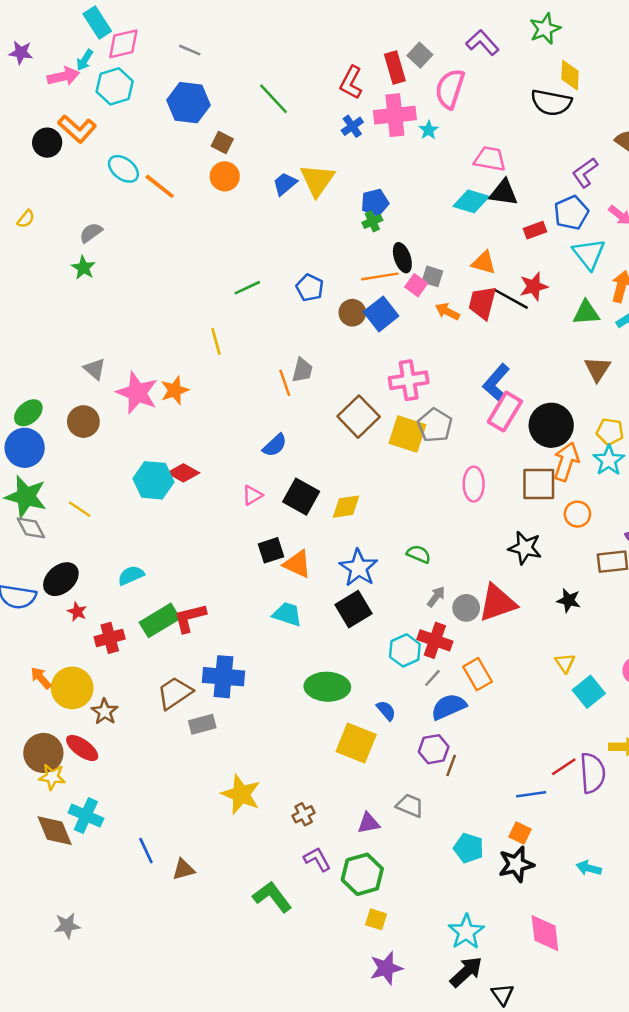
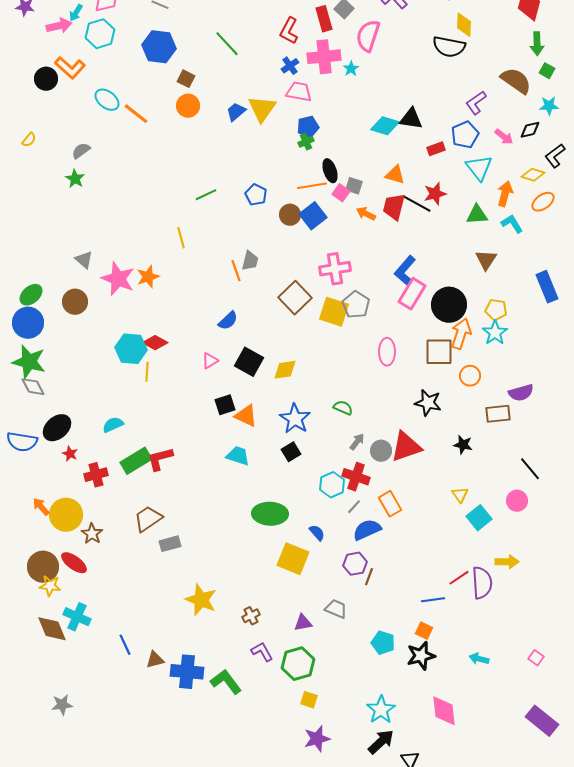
pink trapezoid: (490, 159) -> (299, 92), moved
yellow line: (80, 509) -> (147, 372), moved, turned 60
black square: (354, 609) -> (291, 452), size x0.7
blue cross: (223, 677) -> (187, 672), moved

